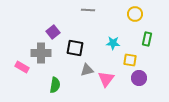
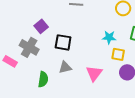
cyan star: (113, 43) -> (109, 37), moved
gray cross: (41, 53) -> (29, 47), turned 30
gray triangle: (87, 70) -> (65, 67), moved

